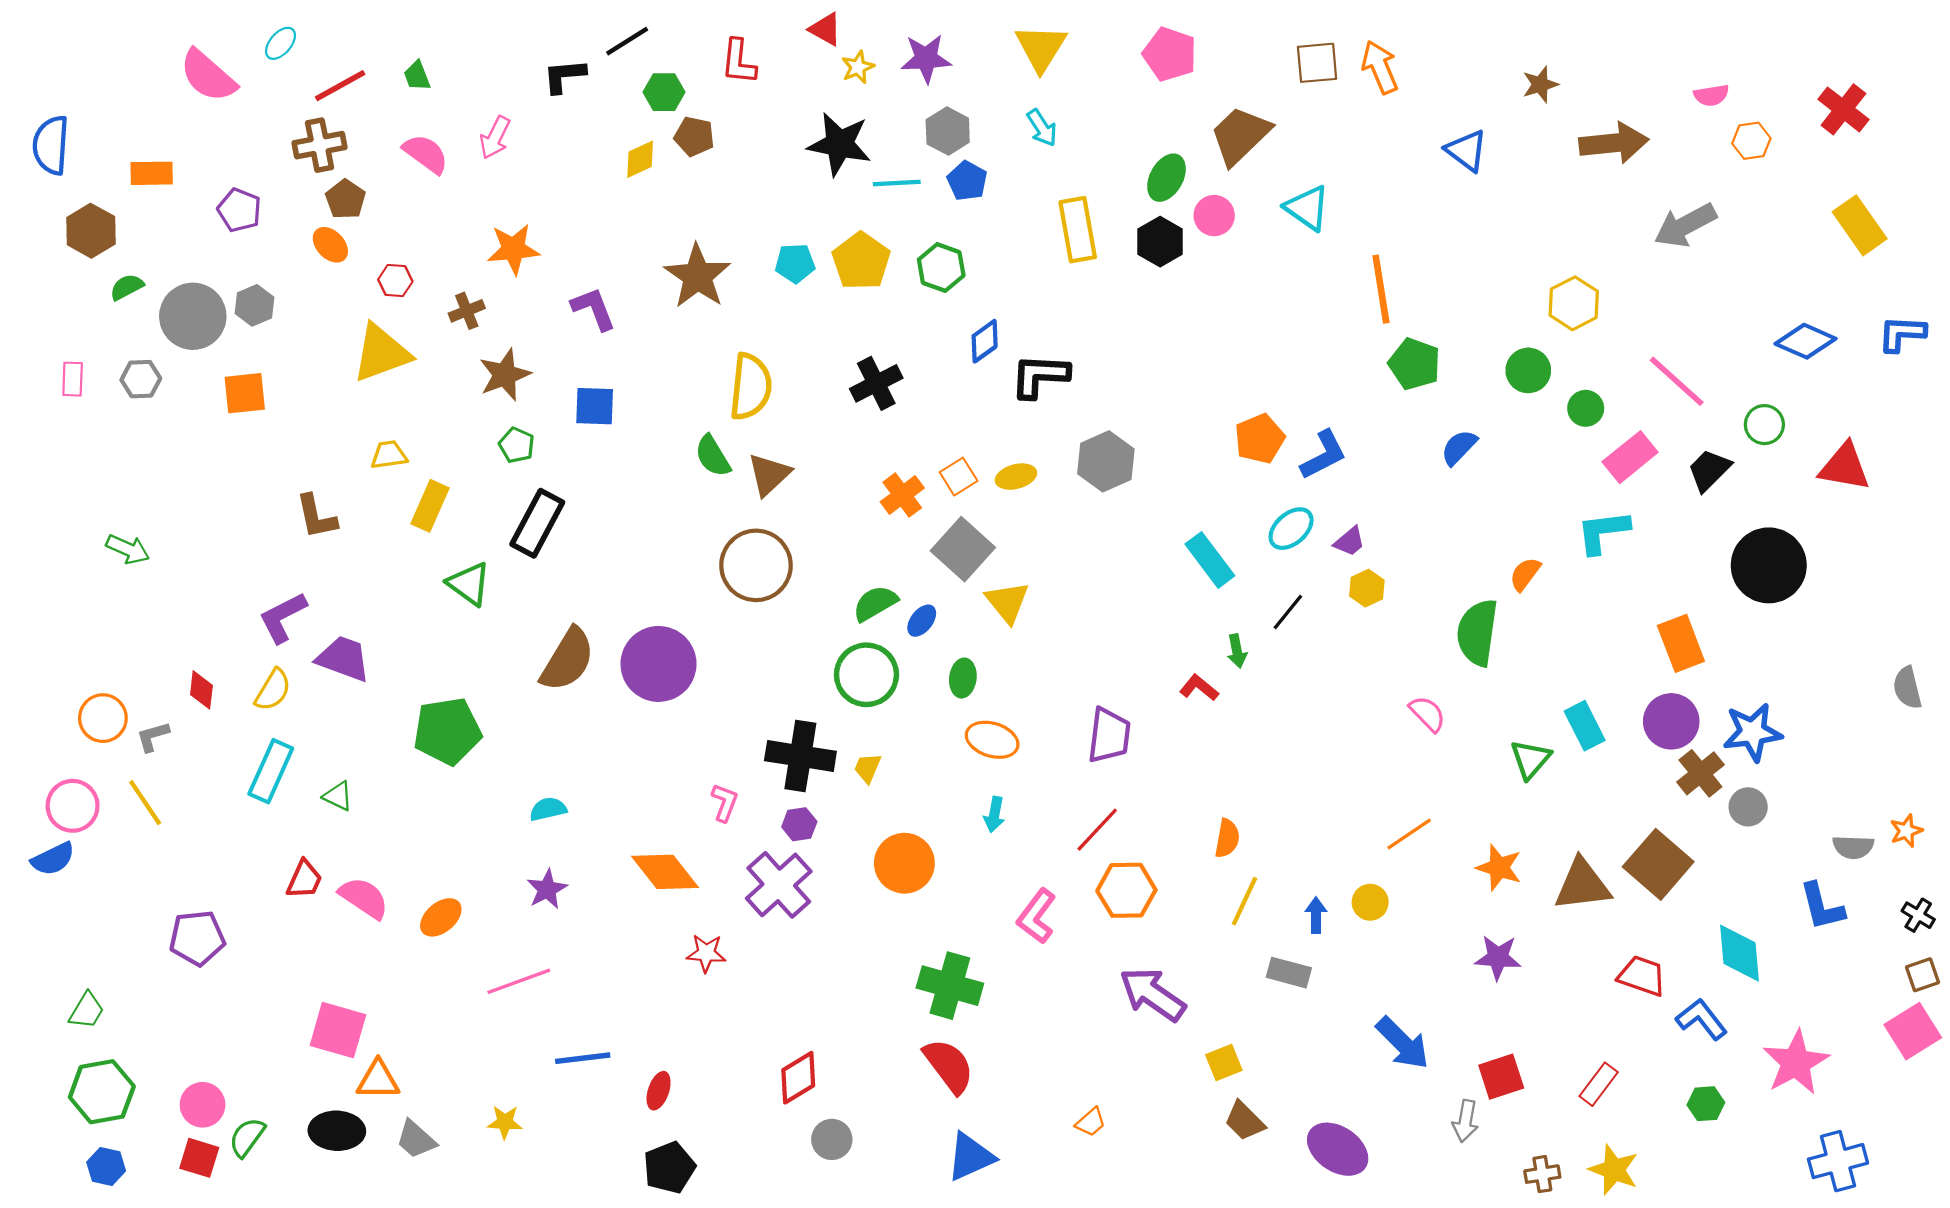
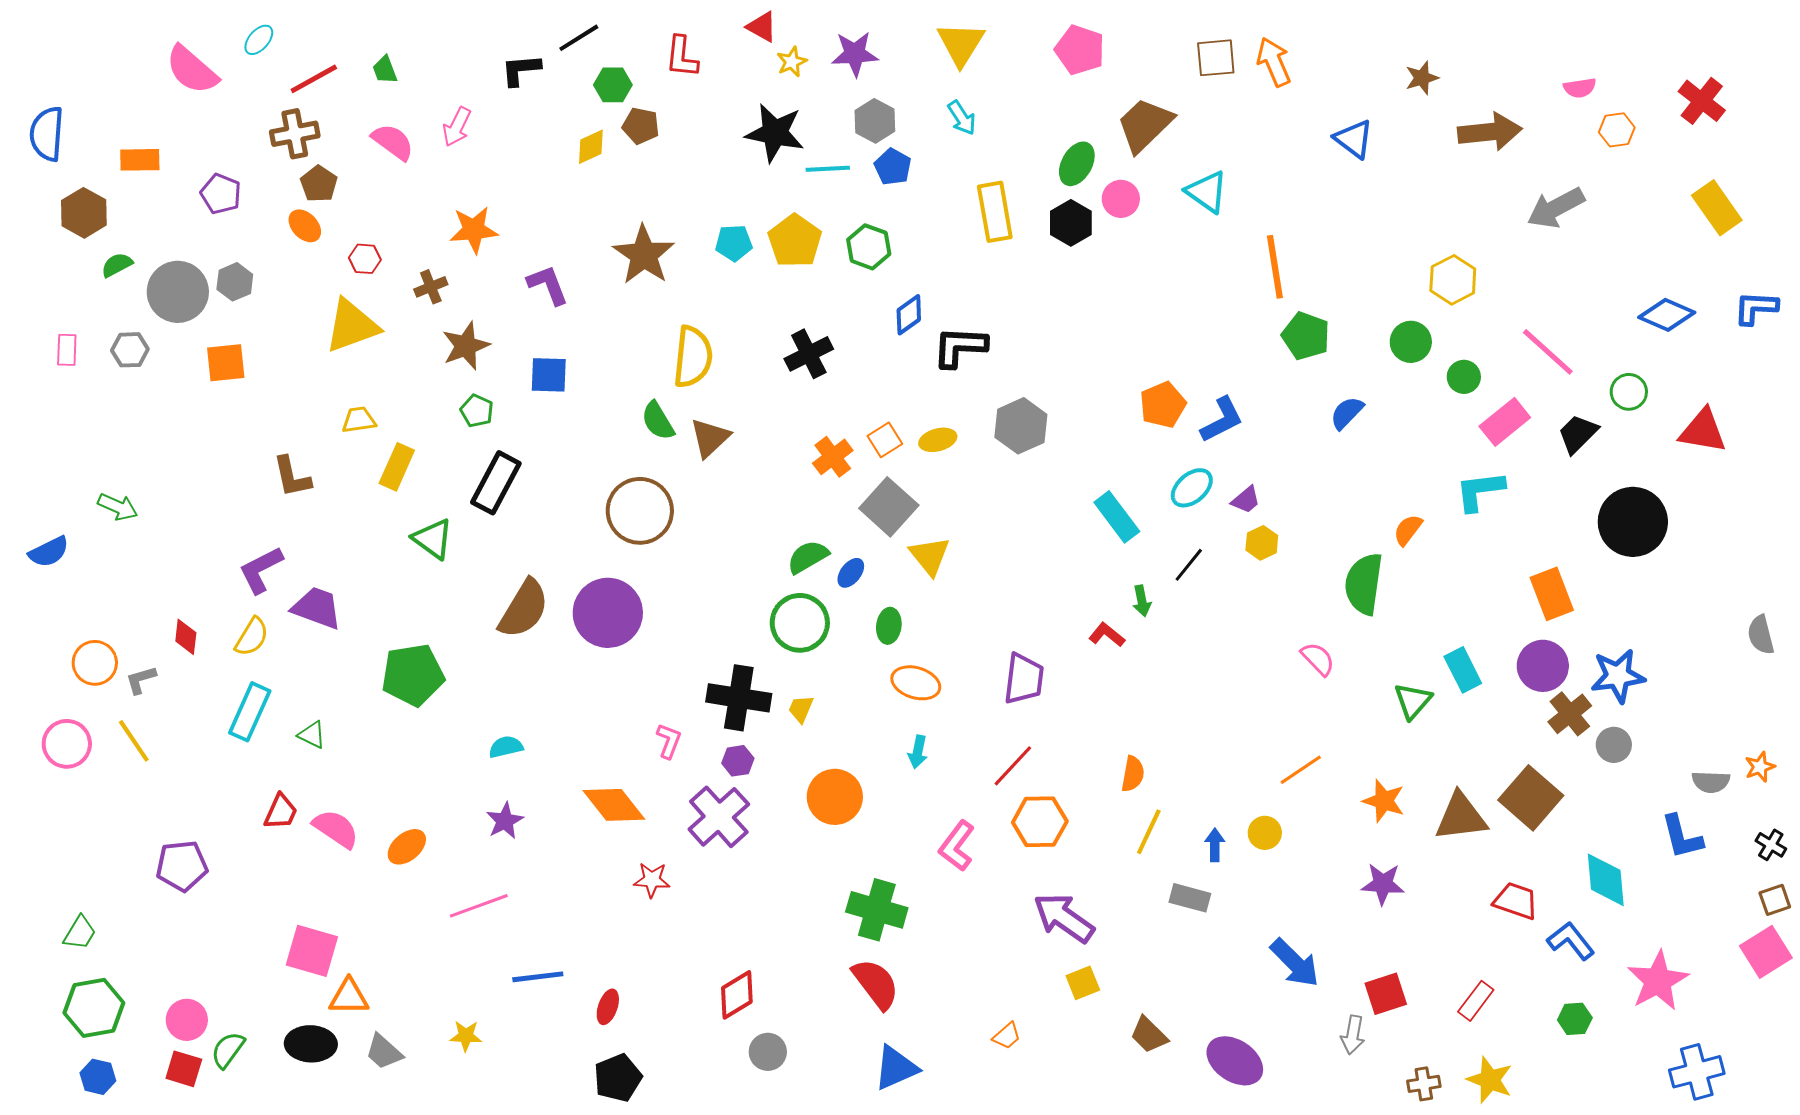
brown circle: (756, 565) -> (640, 511), moved
blue semicircle: (53, 859) -> (49, 552), moved
yellow square: (1224, 1063) -> (1083, 983), moved

